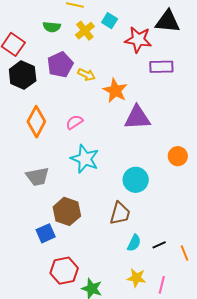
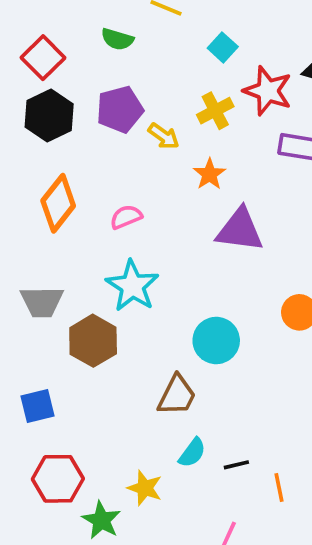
yellow cross: (85, 31) -> (215, 111), moved
orange star: (115, 91) -> (210, 174), size x0.7
brown hexagon: (67, 211) -> (93, 341), moved
yellow star: (136, 278) -> (145, 488), moved

